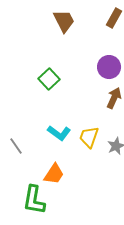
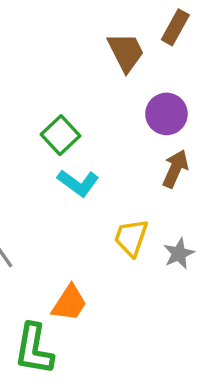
brown trapezoid: (64, 21) -> (126, 52), moved
cyan L-shape: (59, 133) -> (78, 183), moved

